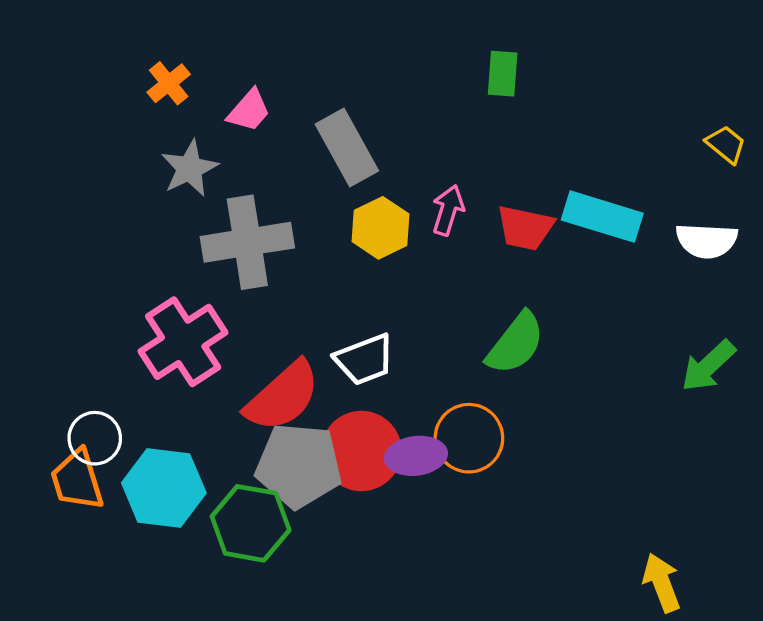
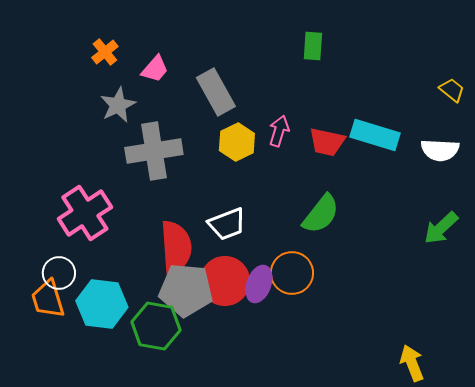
pink cross: (183, 342) -> (85, 213), moved
red semicircle: (283, 396) -> (176, 247), turned -52
purple ellipse: (416, 456) -> (259, 284), turned -63

